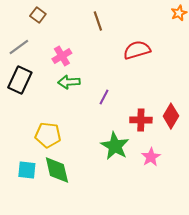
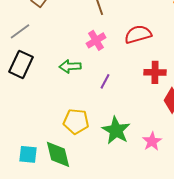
pink cross: (62, 56) -> (96, 40), moved
red cross: (141, 120) -> (155, 72), moved
yellow pentagon: (48, 135) -> (76, 121), moved

